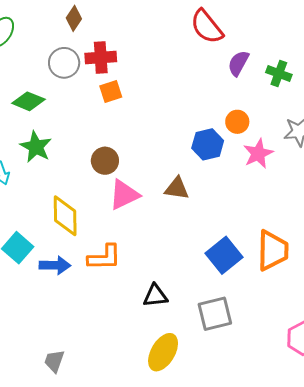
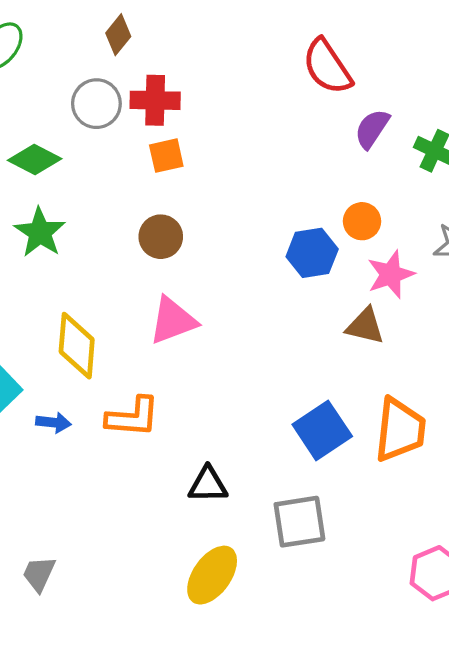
brown circle: (105, 161) -> (161, 237), moved
brown triangle: (177, 188) -> (365, 326), moved
blue arrow: (55, 265) -> (54, 423), size x0.7

